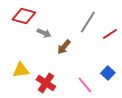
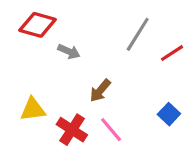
brown arrow: (64, 47) -> (100, 91), moved
pink line: (85, 85) -> (111, 130), moved

